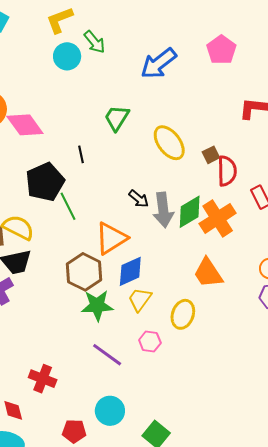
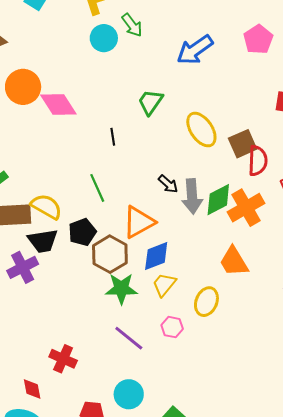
brown square: (211, 155) -> (243, 144), size x1.6
black pentagon: (45, 182) -> (82, 232), moved, size x0.7

